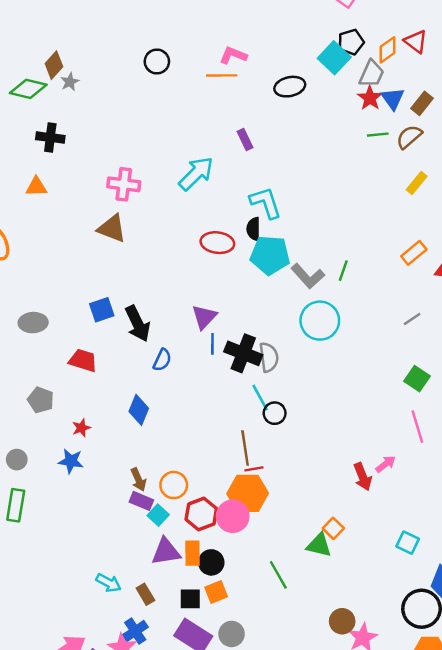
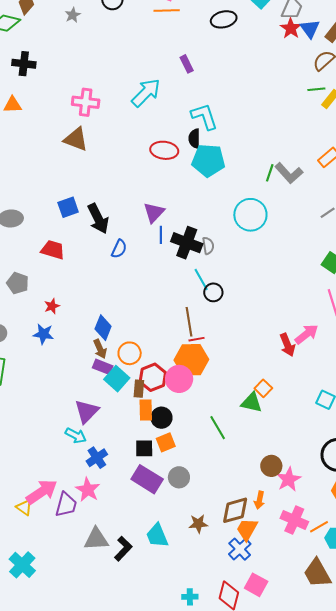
gray star: (70, 82) -> (73, 15), moved
green line: (378, 135) -> (316, 89), moved
gray L-shape: (308, 276) -> (289, 173), moved
gray semicircle: (269, 357) -> (208, 246), size x0.7
blue diamond: (139, 410) -> (103, 328), moved
pink arrow: (386, 464) -> (307, 334), size x1.4
cyan square: (158, 515) -> (117, 379), size x1.4
purple triangle: (166, 552) -> (87, 411), moved, turned -36
brown rectangle: (145, 594) -> (139, 389), moved, turned 36
blue cross: (135, 631) -> (97, 458), moved

